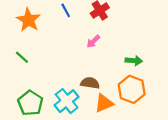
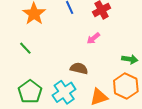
brown semicircle: (90, 83) -> (79, 68), moved

